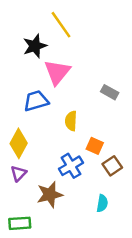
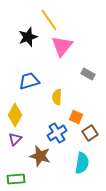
pink triangle: (57, 72) -> (62, 46), moved
brown star: (50, 195) -> (40, 156), turned 30
cyan semicircle: (102, 203) -> (82, 163), size x1.5

